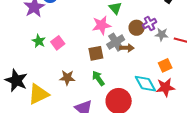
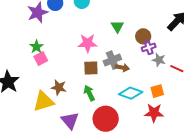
pink star: (101, 25) -> (88, 43), moved
brown circle: (137, 28) -> (143, 36), moved
pink square: (58, 43) -> (41, 58), moved
cyan diamond: (145, 84) -> (131, 93), moved, turned -50
yellow triangle: (38, 94) -> (44, 101), moved

